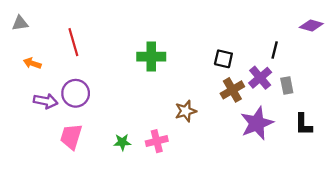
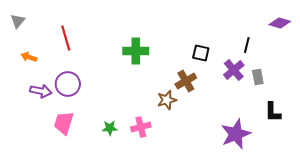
gray triangle: (20, 23) -> (18, 21), turned -42
brown cross: (232, 90) -> (186, 81), moved
purple star: (257, 123) -> (236, 134), moved

